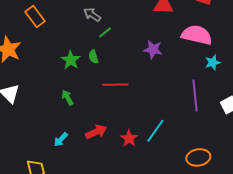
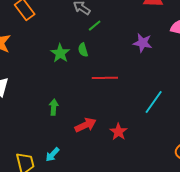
green arrow: (67, 98) -> (54, 107), moved, turned 35
cyan line: (155, 131) -> (154, 102), moved
cyan arrow: (61, 139) -> (52, 155), moved

